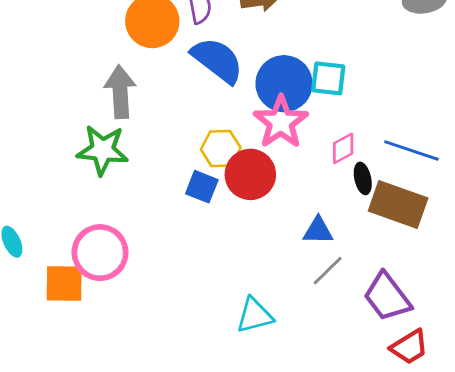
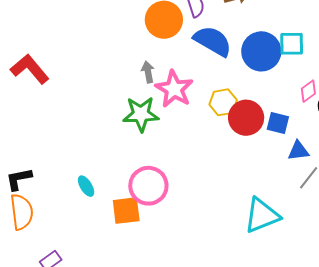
gray arrow: (120, 92) -> (148, 72), size x0.6
pink star: (281, 122) -> (174, 89), moved
blue square: (202, 187) -> (278, 123), moved
cyan triangle: (255, 315) -> (262, 216), size x1.4

